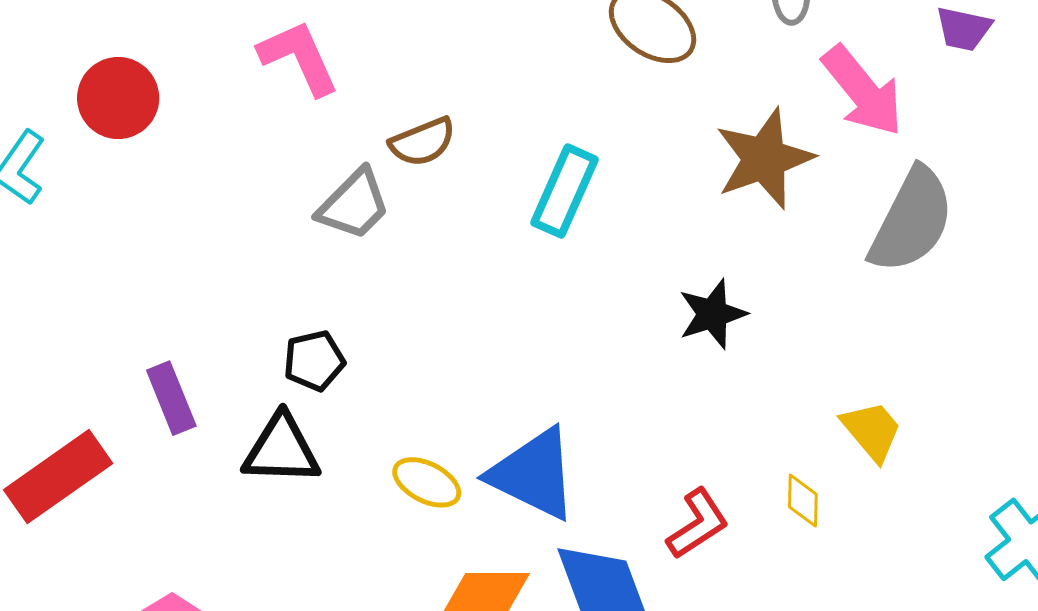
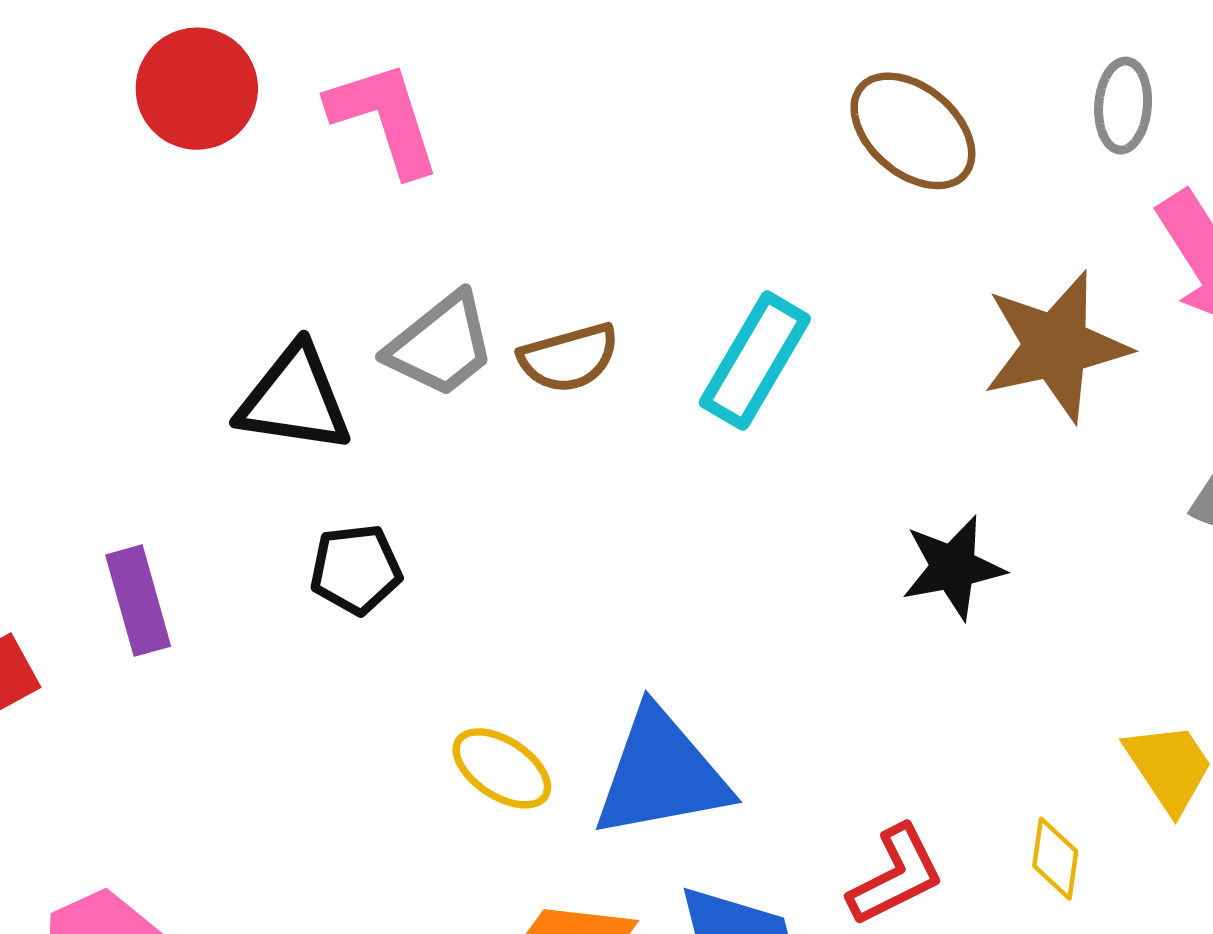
red circle: (118, 98) -> (197, 89), moved
brown semicircle: (423, 142) -> (569, 358), moved
black triangle: (281, 450) -> (294, 399), moved
blue triangle: (533, 474) -> (661, 774), turned -43

